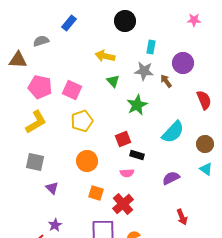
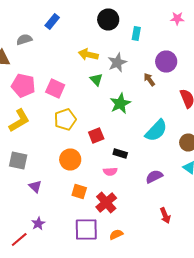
cyan rectangle: (151, 47) -> (136, 34), moved
gray star: (144, 71) -> (117, 62), moved, turned -30
red square: (123, 139) -> (96, 136), moved

